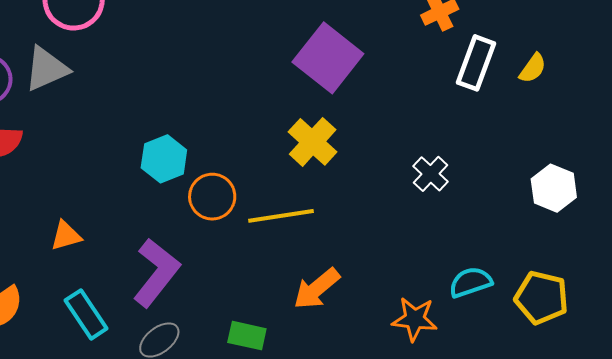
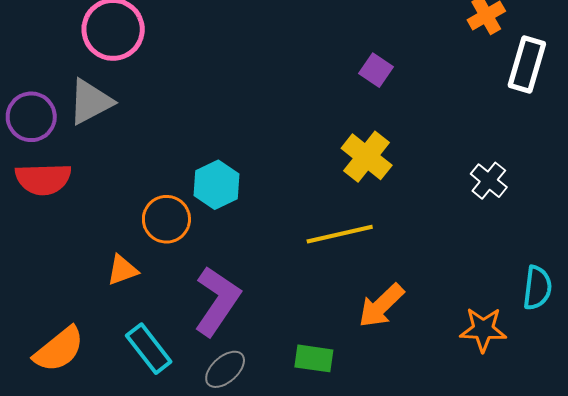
purple square: (328, 58) -> (376, 70), size x0.5
orange circle: (212, 197) -> (166, 219), moved
cyan semicircle: (471, 282) -> (537, 288), turned 120

